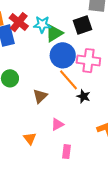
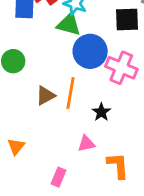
green triangle: (54, 33) -> (69, 24), moved, turned 30
orange line: (68, 80) -> (70, 93), moved, turned 35
pink triangle: (57, 124) -> (86, 144), moved

